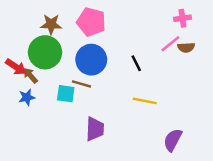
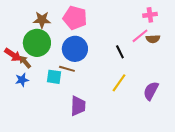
black line: (136, 63) -> (120, 52), moved
yellow line: (145, 101) -> (119, 83), turned -66
purple semicircle: (173, 140) -> (151, 91), moved

